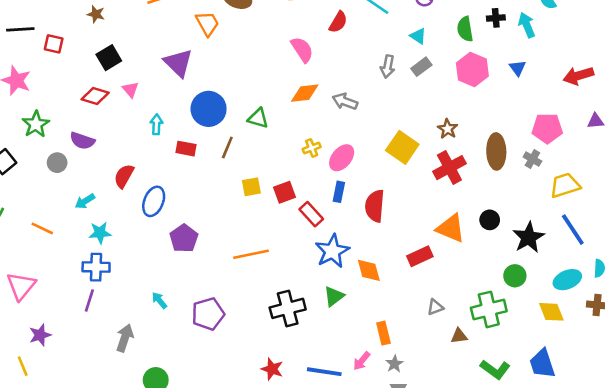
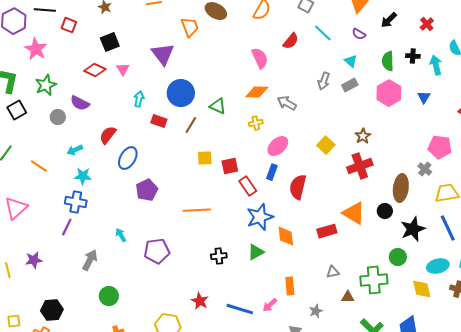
yellow square: (402, 147) -> (326, 145), size x0.7
yellow cross: (312, 148) -> (256, 123), moved
brown ellipse: (496, 151) -> (401, 188), moved
black cross: (288, 308) -> (219, 256), size x0.6
purple star: (40, 335) -> (34, 260), moved
gray star: (394, 364) -> (316, 311), moved

